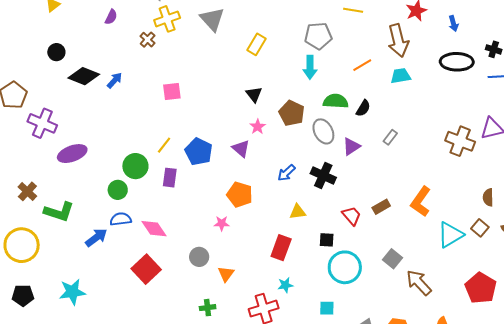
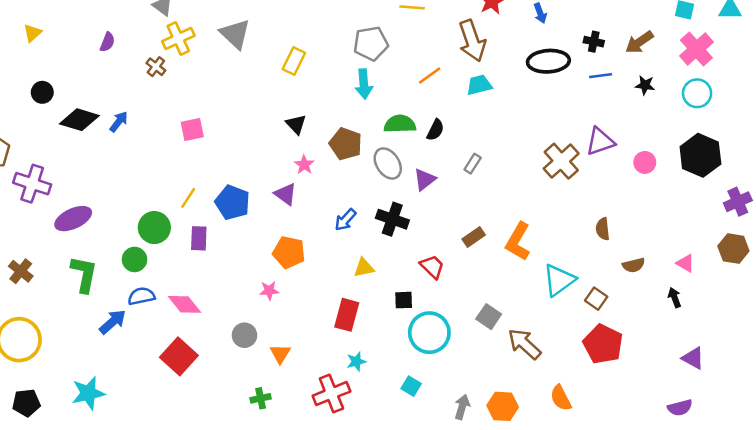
brown cross: (460, 141) -> (561, 161), turned 32
brown rectangle: (381, 207) -> (474, 237), moved
green L-shape: (59, 212) -> (84, 274), moved, turned -92
brown square: (480, 228) -> (596, 299), moved
cyan square: (327, 308) -> (411, 386), turned 35

